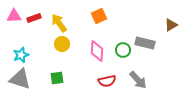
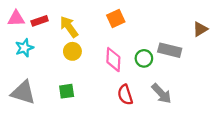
cyan star: (21, 55) -> (24, 48), moved
red semicircle: (107, 81) -> (125, 95), turned 84

